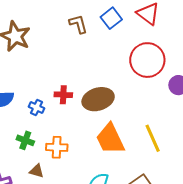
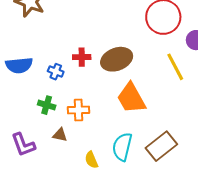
yellow line: (153, 138) -> (175, 67), moved

